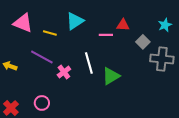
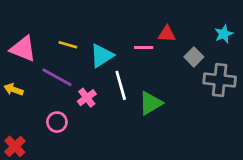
cyan triangle: (75, 21) -> (102, 56), moved
pink triangle: (23, 23) -> (23, 49), moved
pink circle: (42, 103) -> (57, 122), moved

